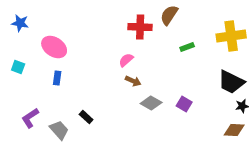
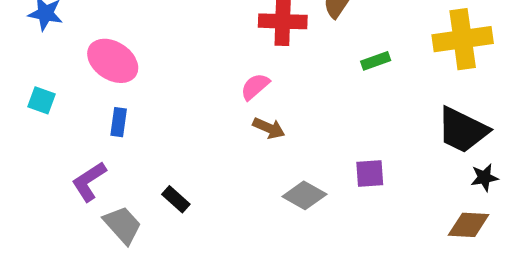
gray diamond: (151, 103) -> (304, 195), moved
purple square: (184, 104) -> (370, 174), turned -35
purple L-shape: (30, 118) -> (89, 181), moved

